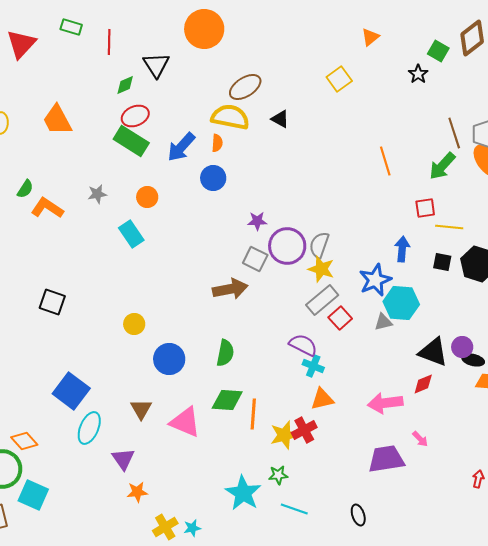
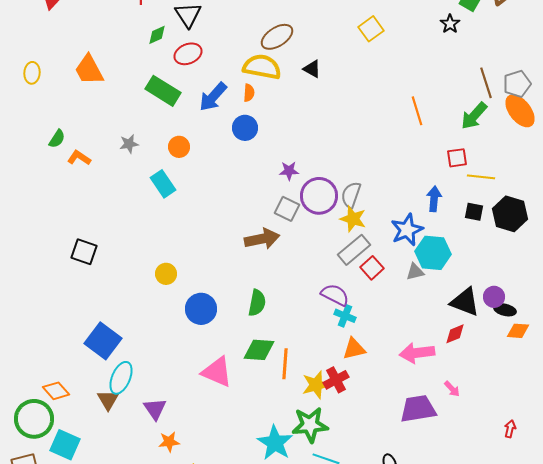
red ellipse: (135, 116) -> (188, 54), moved
orange L-shape: (47, 208) -> (79, 158), size x0.7
brown triangle: (141, 409) -> (108, 400), moved
green star: (278, 475) -> (310, 425), size x1.8

